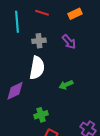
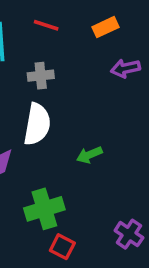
purple arrow: (69, 42) -> (125, 68), moved, turned 119
green cross: (41, 115) -> (44, 209), size x1.5

